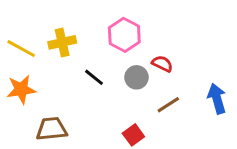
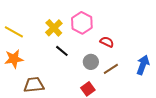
yellow cross: (62, 42) -> (54, 28), moved, turned -30
gray circle: (136, 77) -> (91, 62), moved
blue arrow: (217, 99) -> (143, 65), turned 36

